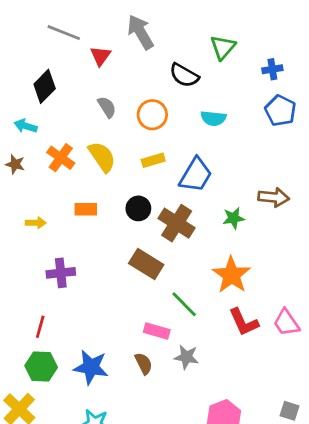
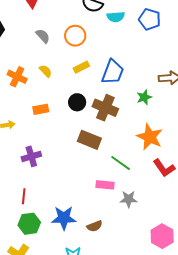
blue pentagon: (280, 111) -> (150, 19), moved
cyan semicircle: (213, 118) -> (116, 17), moved
yellow semicircle: (102, 157) -> (46, 71), size x0.6
brown semicircle: (144, 364) -> (95, 226), moved, turned 105

